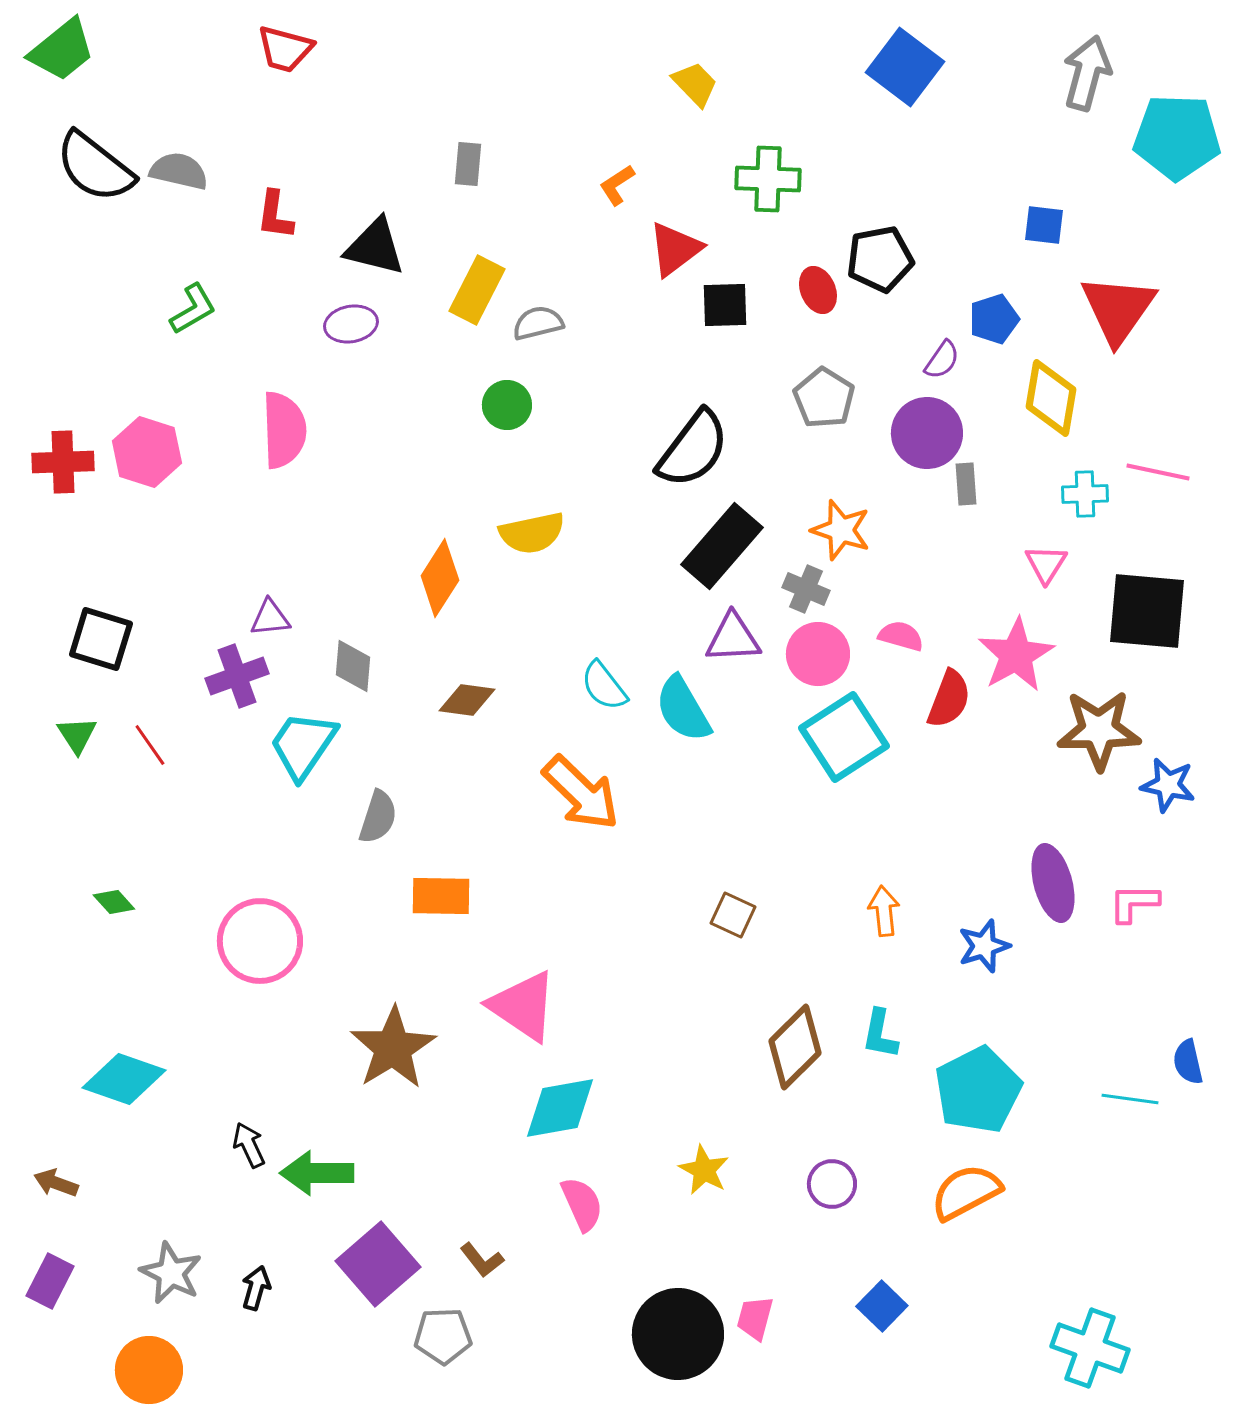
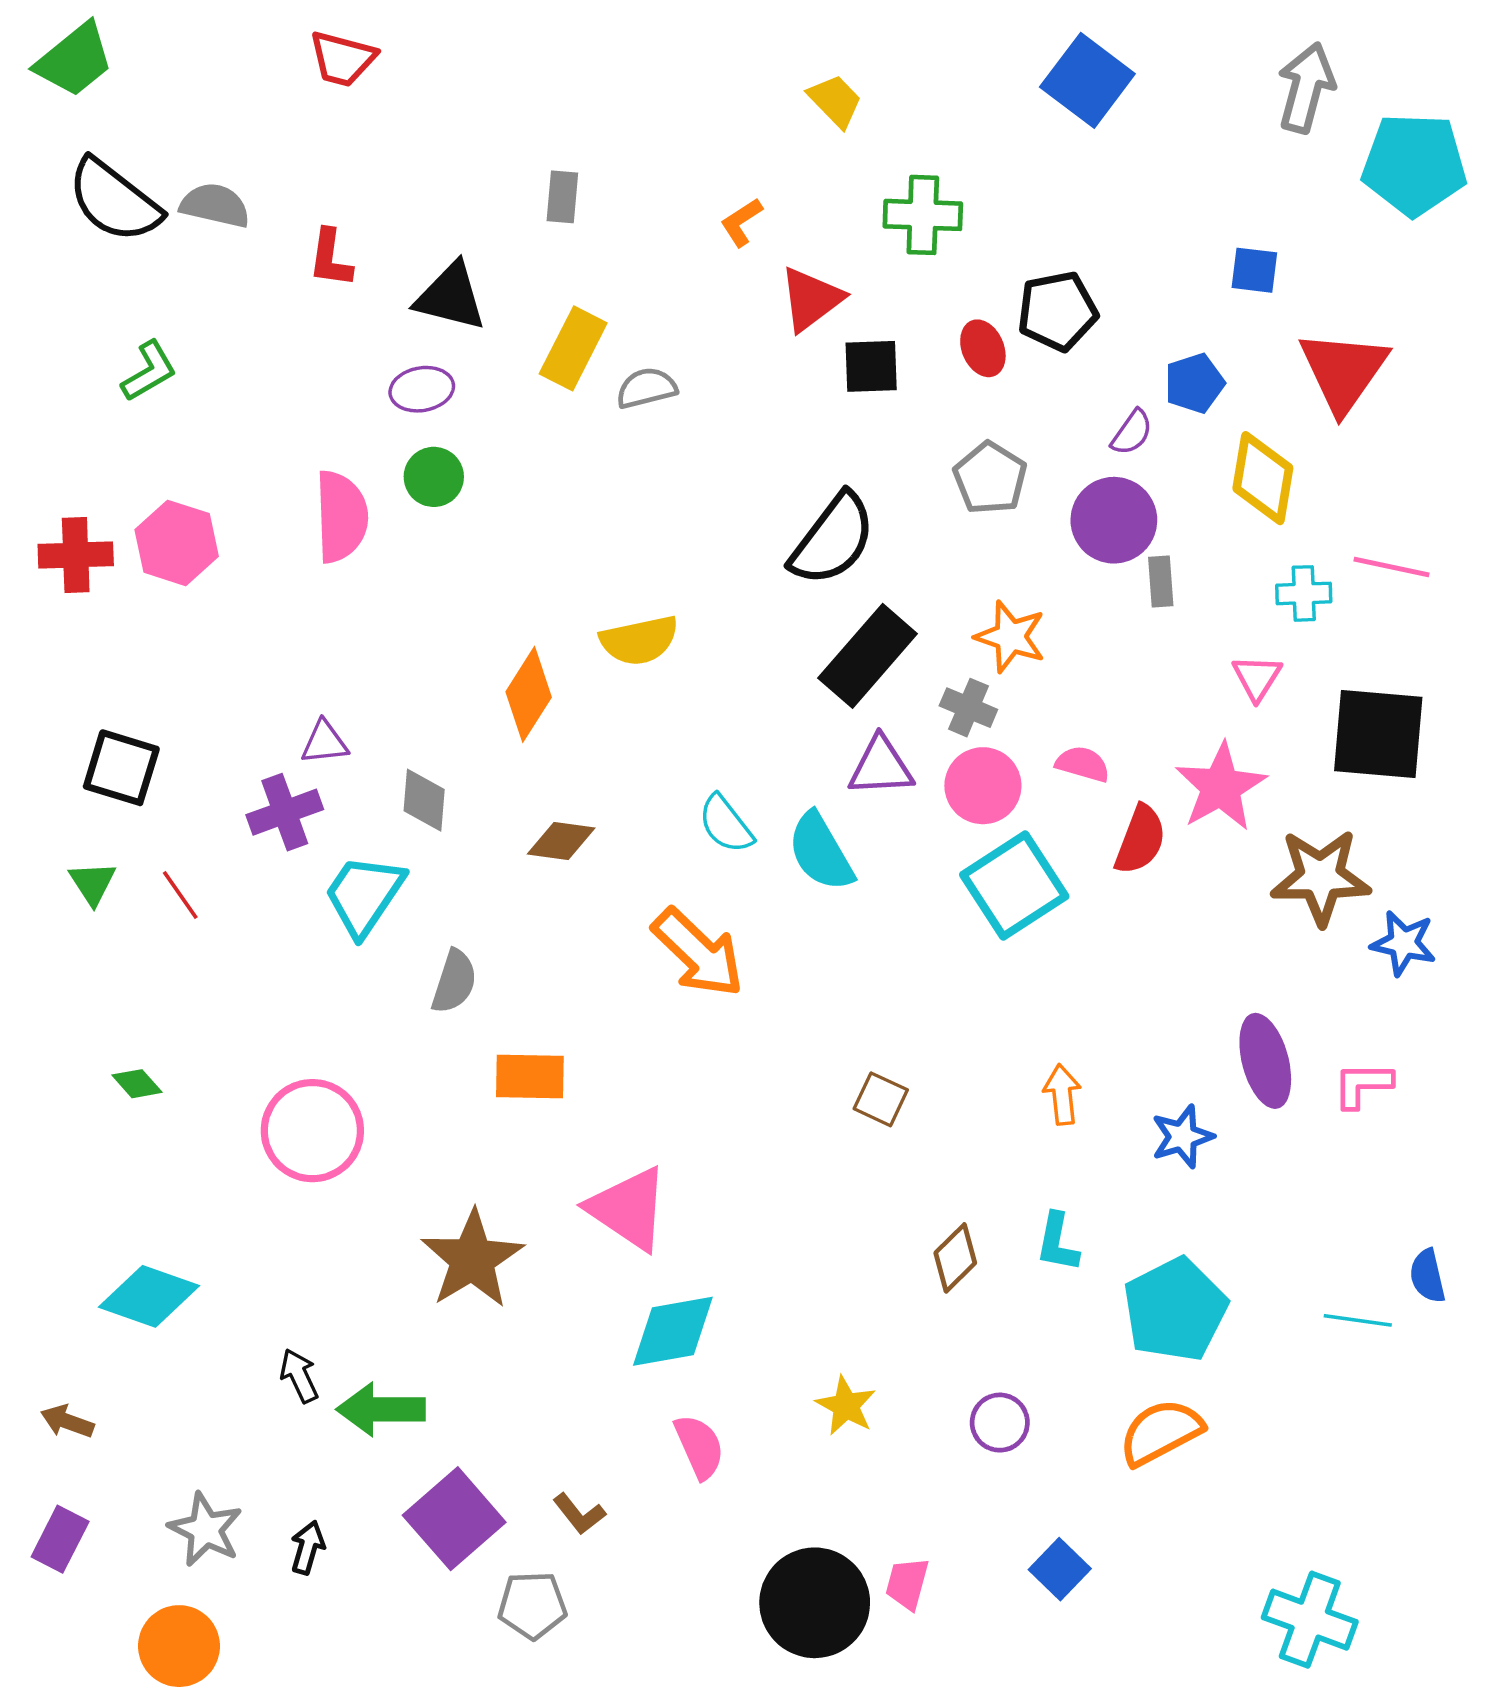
green L-shape: (193, 309) -> (149, 371), moved
green circle: (507, 405) -> (434, 477), moved
brown diamond: (795, 1047) -> (955, 1258), size x0.7

